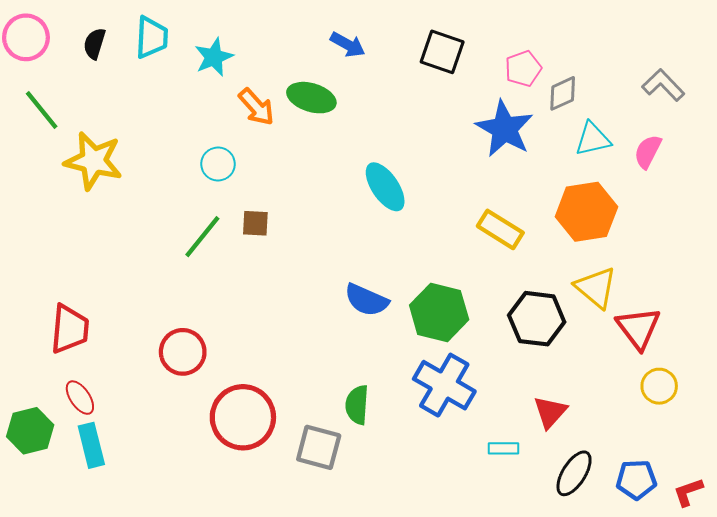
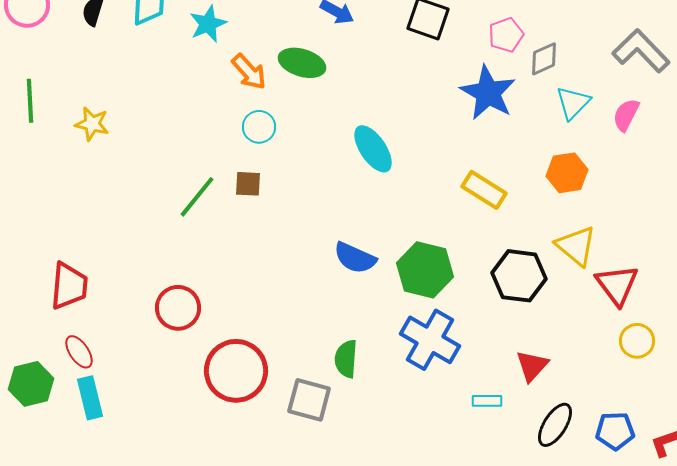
gray L-shape: (663, 85) -> (641, 51), size x1.4
green line: (42, 110) -> (30, 101), moved, turned 36
cyan triangle: (593, 139) -> (573, 103), turned -33
yellow star: (93, 161) -> (92, 124), size x0.6
cyan circle: (218, 164) -> (259, 127), moved
orange hexagon: (586, 212) -> (567, 173), size x0.7

